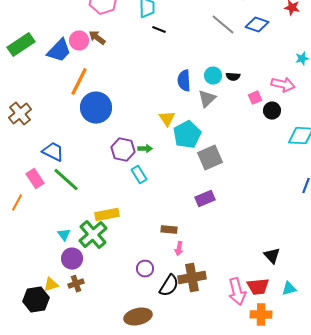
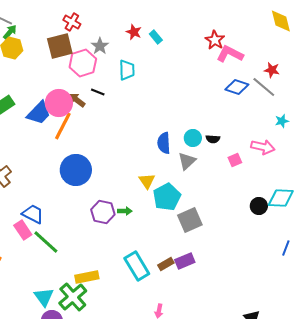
gray line: (223, 25) -> (264, 87), moved
black line: (159, 30) -> (98, 92), moved
pink circle: (79, 41) -> (59, 103), size x1.4
orange line: (79, 82) -> (63, 126), moved
black circle: (272, 111) -> (259, 206), moved
cyan rectangle: (139, 175) -> (137, 266), moved, size x1.6
pink rectangle: (35, 179) -> (23, 230), moved
brown rectangle: (169, 230) -> (166, 264), moved, turned -35
cyan triangle: (64, 235) -> (44, 297), size x1.5

